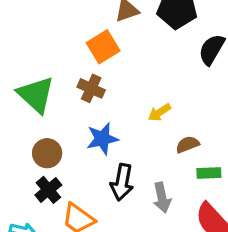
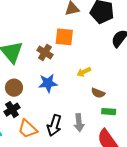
orange square: (103, 47) -> (64, 37), moved, turned 30
brown semicircle: (187, 144) -> (98, 93), turned -144
black arrow: (122, 182) -> (54, 125), moved

